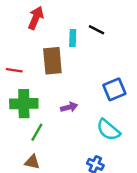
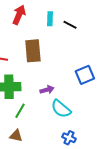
cyan rectangle: (73, 38) -> (50, 19), moved
cyan semicircle: (108, 130) -> (61, 109), moved

